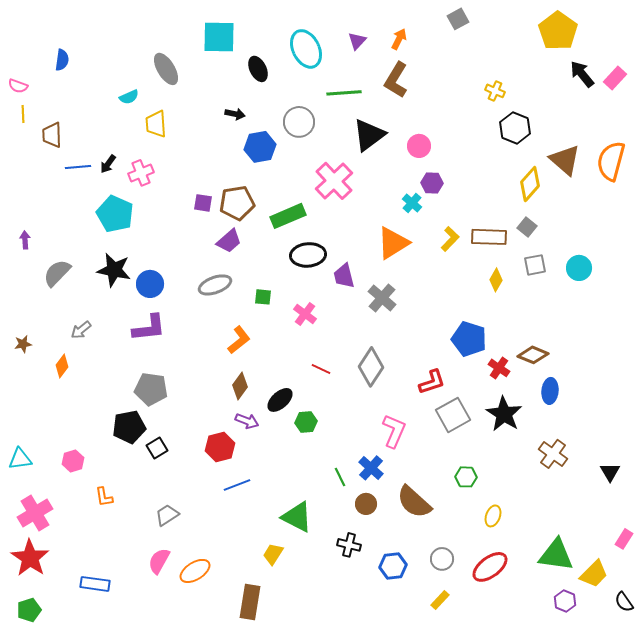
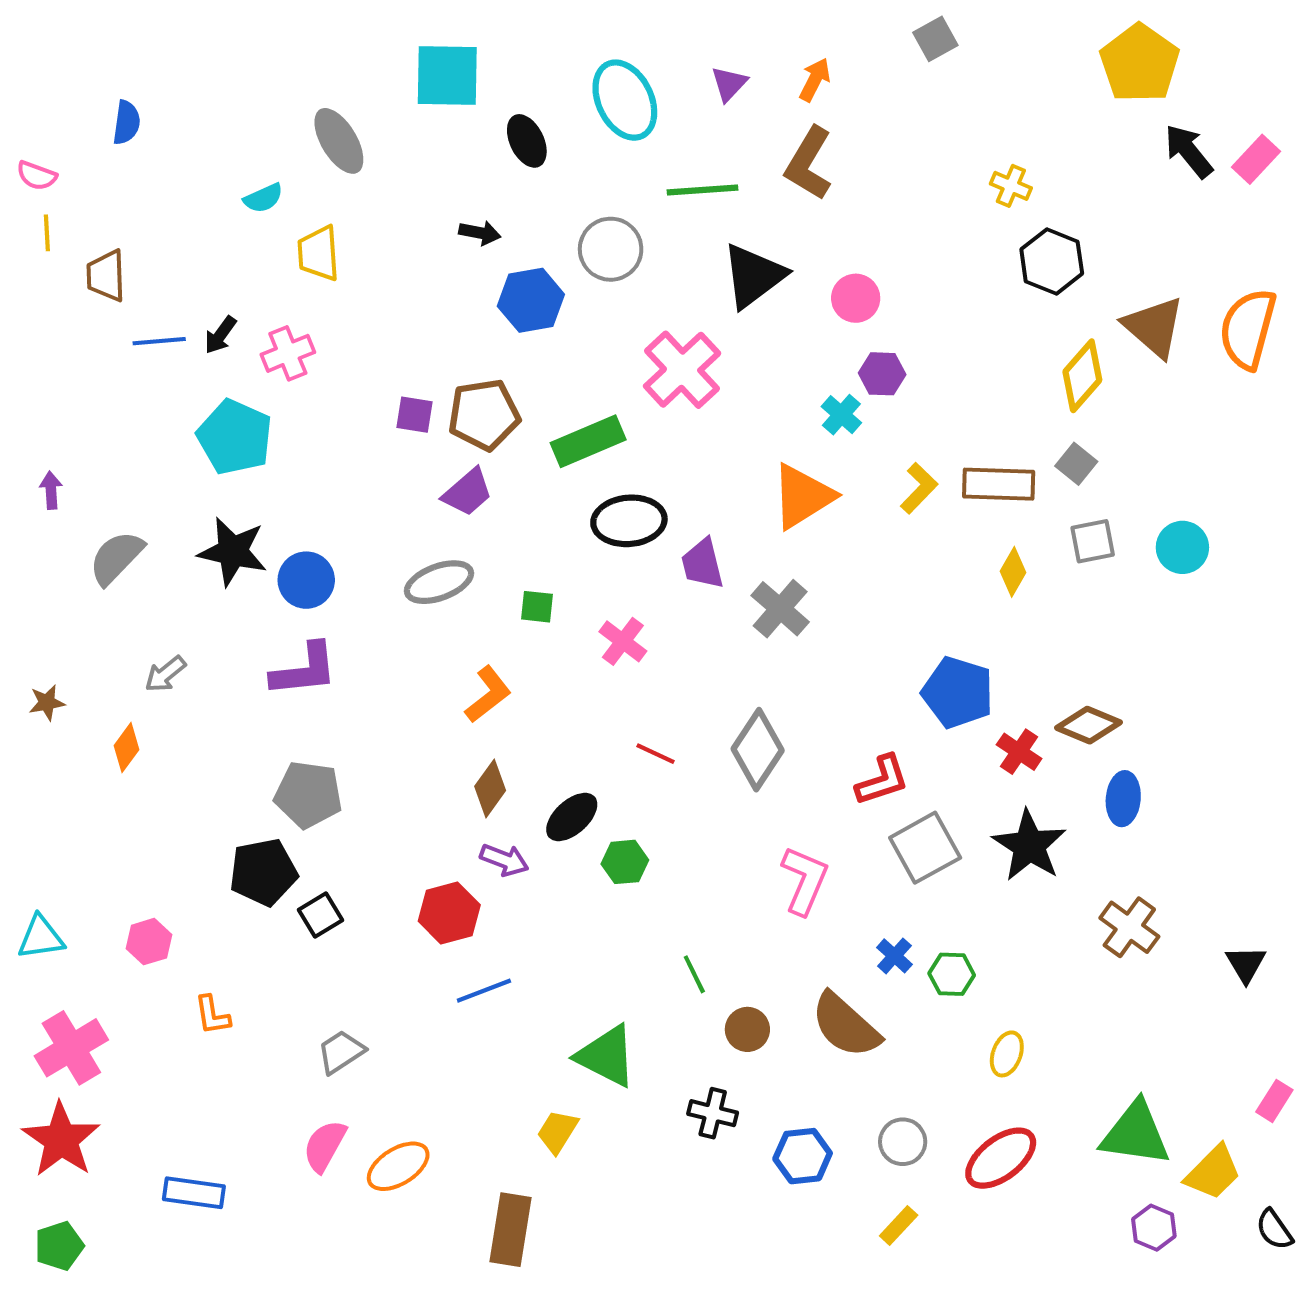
blue cross: (371, 468) -> (894, 956), moved, size x0.7

